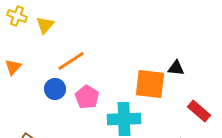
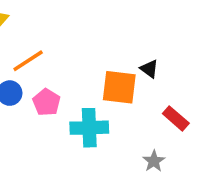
black triangle: (176, 68) -> (149, 69), turned 30

